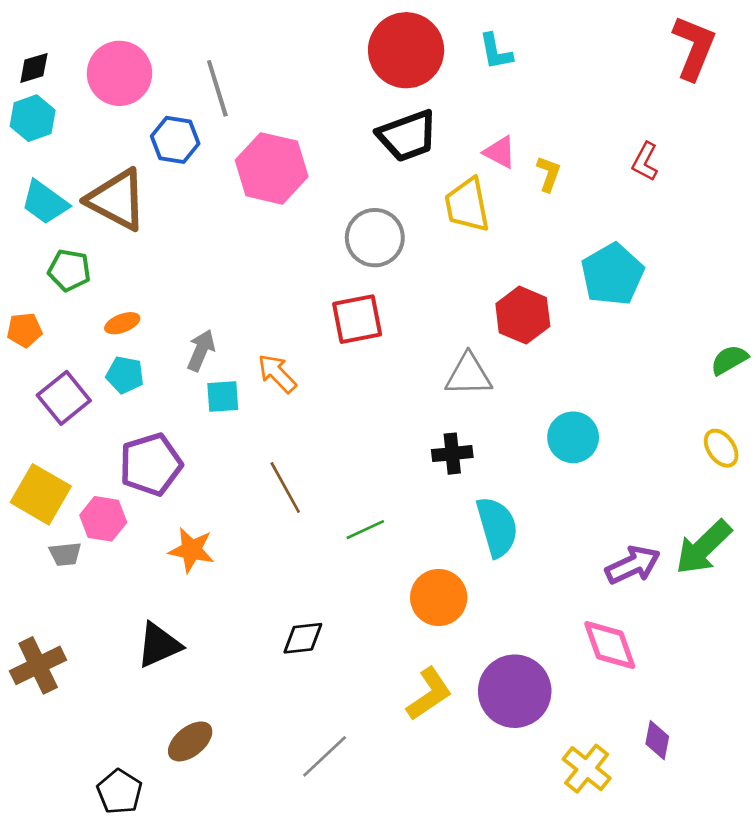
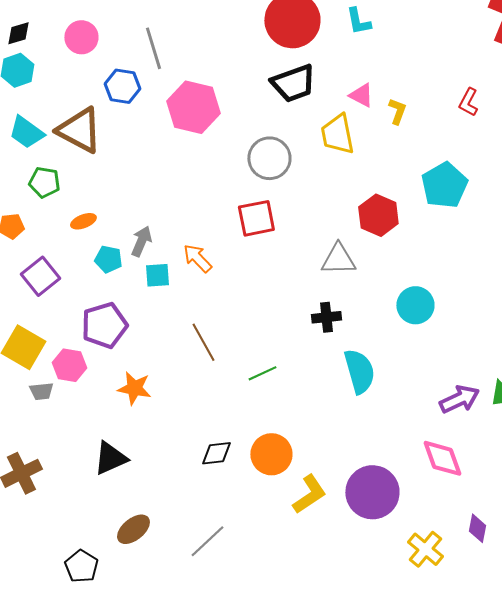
pink circle: (120, 73) -> (81, 37), size x0.7
cyan pentagon: (125, 375) -> (108, 259), moved
orange circle: (439, 598) -> (271, 454), moved
gray line: (325, 756) -> (207, 541), moved

